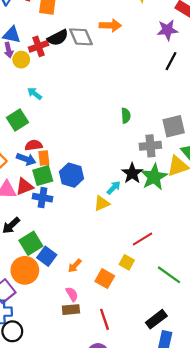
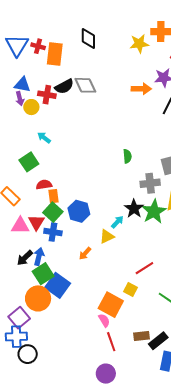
orange arrow: (110, 25) -> (141, 89), moved
red cross: (39, 46) -> (47, 95), turned 30
blue arrow: (26, 159) -> (39, 256), moved, turned -96
green square: (43, 176) -> (53, 212), turned -30
red triangle: (24, 187) -> (36, 222), turned -36
blue square: (47, 256) -> (58, 285), size x1.4
orange arrow: (75, 266) -> (85, 253), moved
orange square: (105, 279) -> (111, 305), size x1.4
pink semicircle: (72, 294) -> (104, 320), moved
brown rectangle: (71, 310) -> (141, 336), moved

